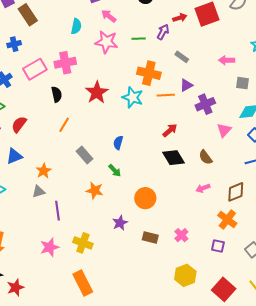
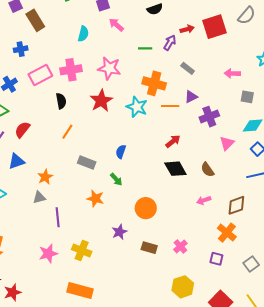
pink star: (106, 42) -> (109, 68), moved
gray rectangle: (84, 155) -> (87, 163), turned -30
orange rectangle: (83, 283) -> (80, 291), turned -50

